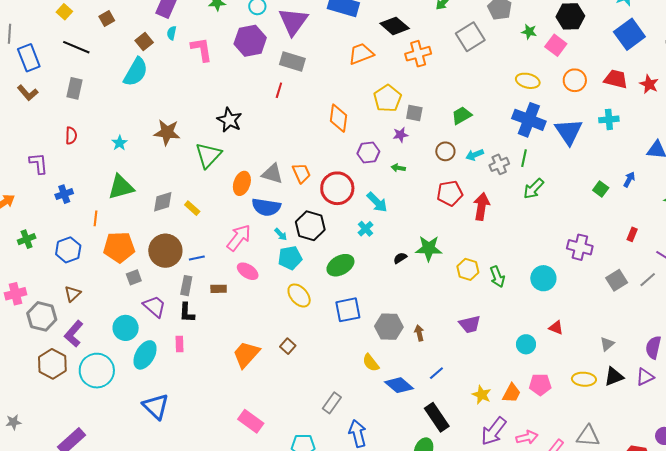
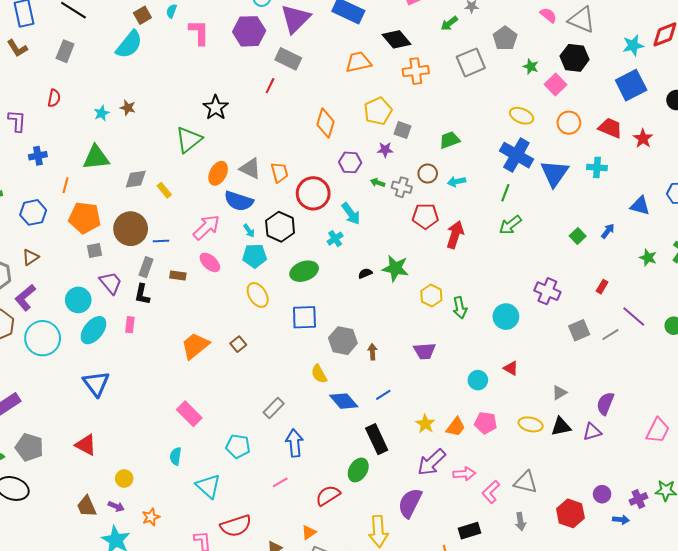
brown star: (167, 132) -> (128, 108), moved, size x0.6
gray cross: (499, 164) -> (402, 187), moved, turned 30

